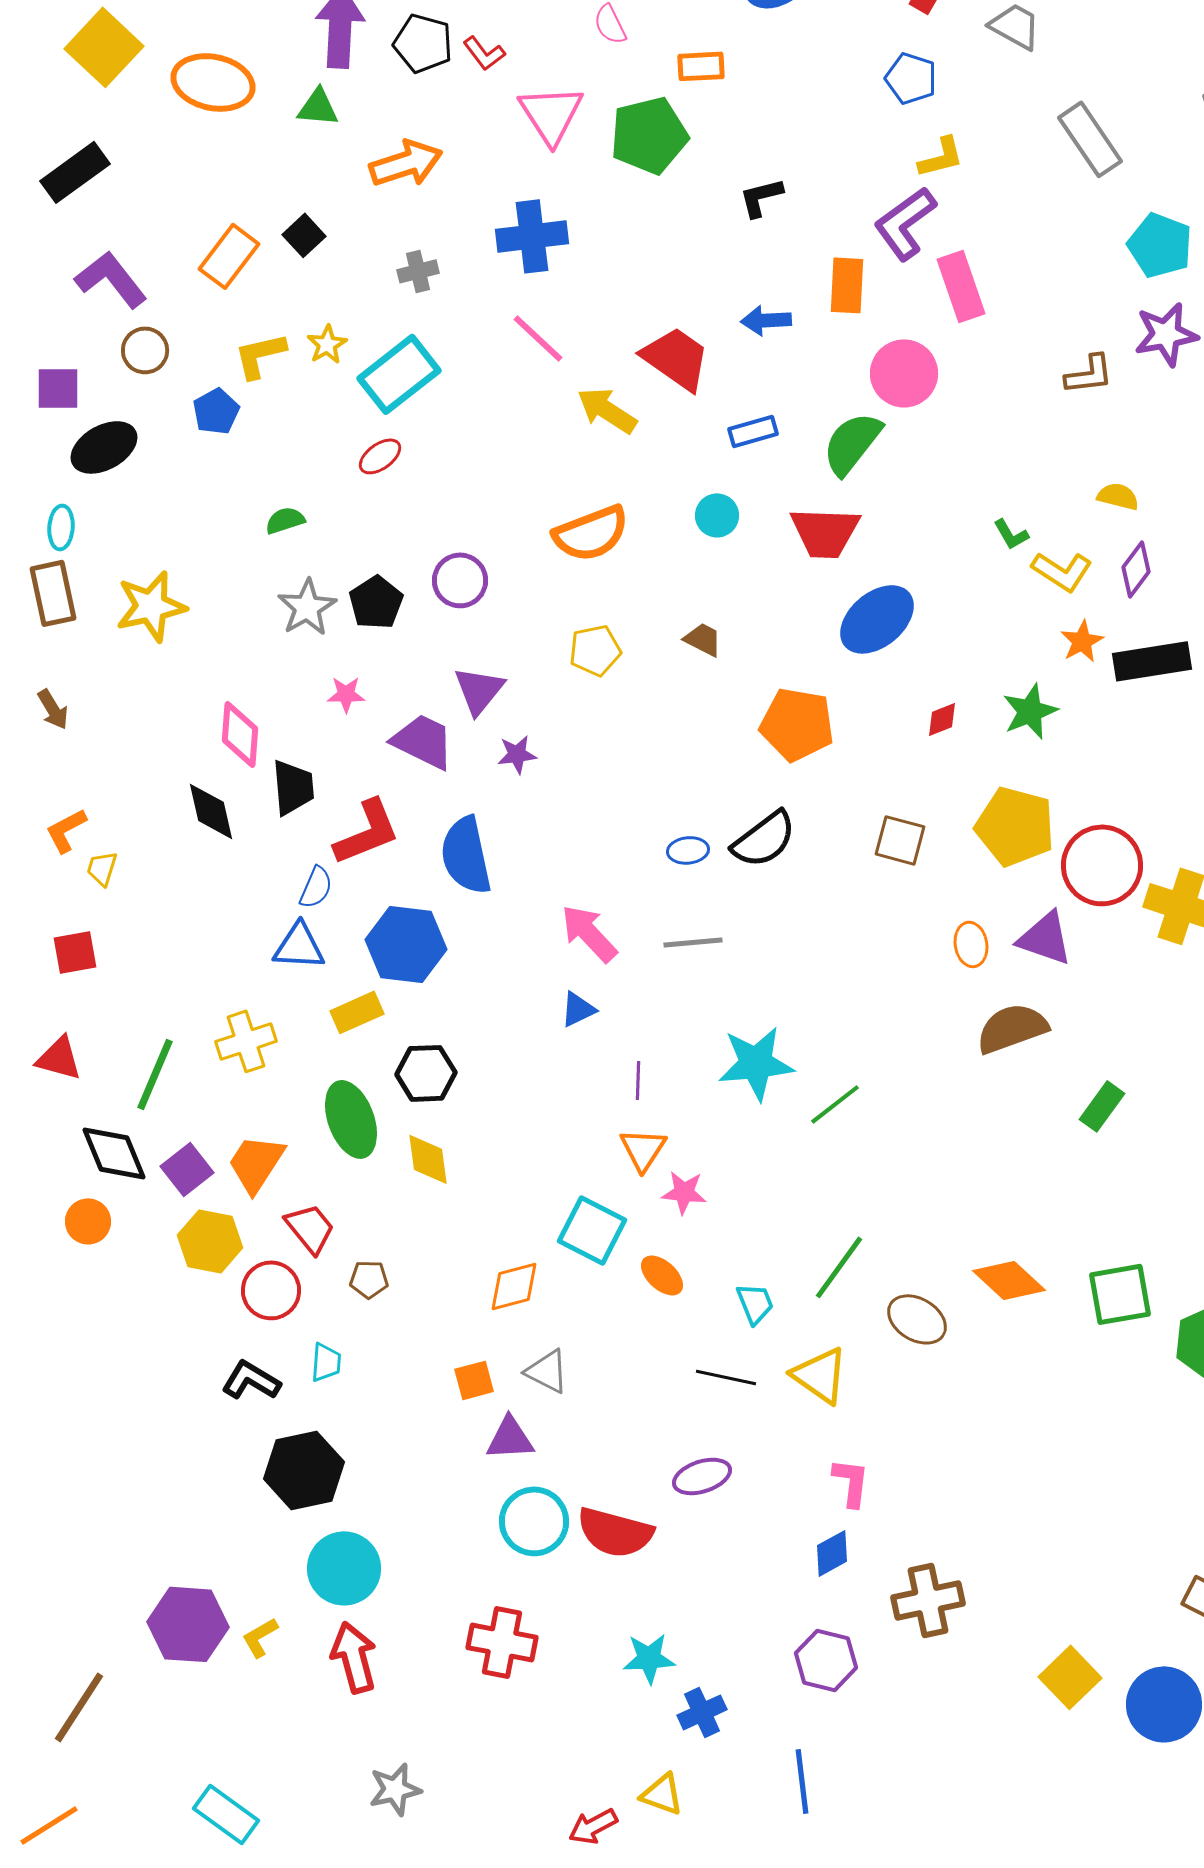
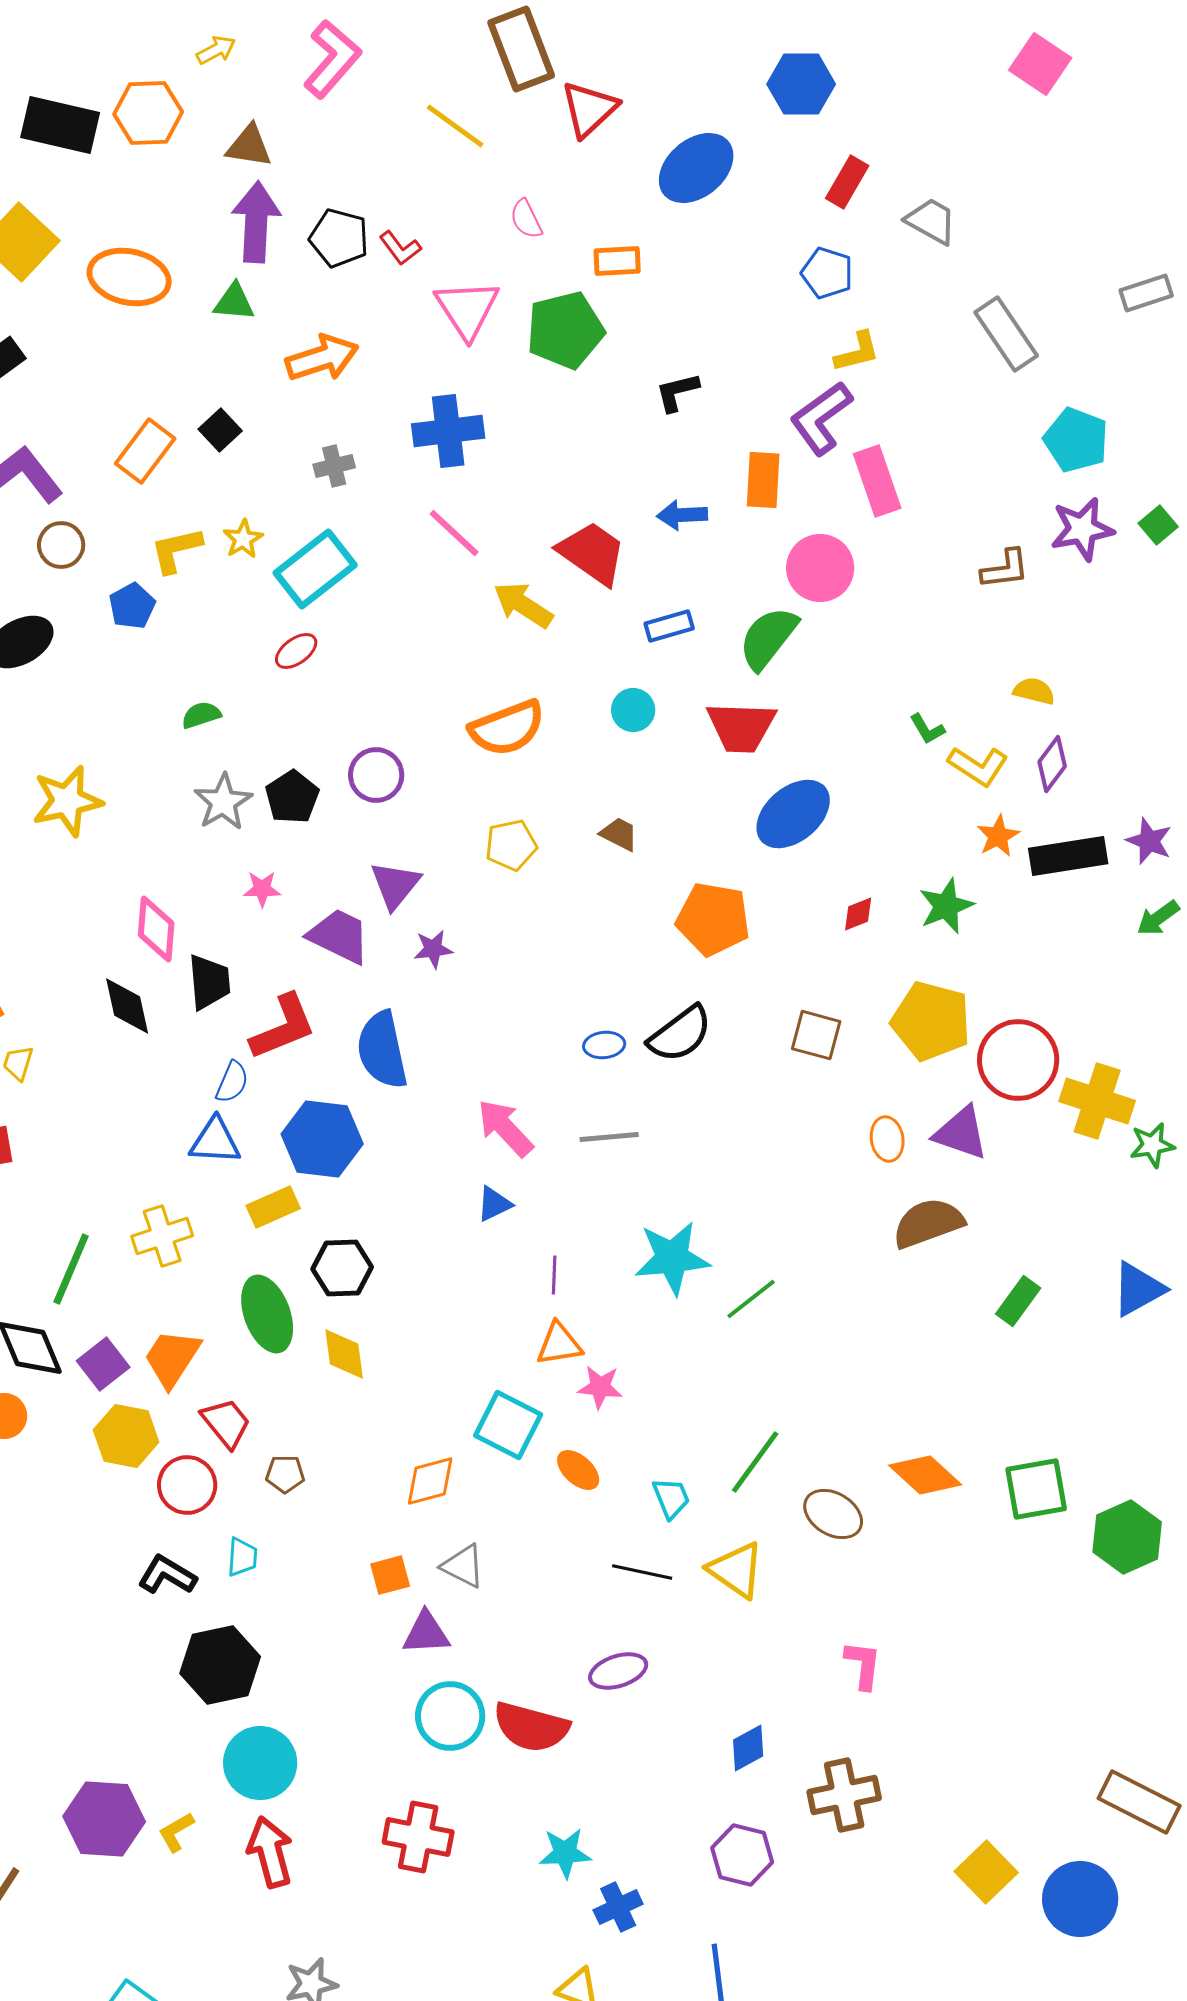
orange triangle: (643, 1149) -> (559, 1344), turned 48
pink L-shape: (851, 1482) -> (863, 1665), moved

